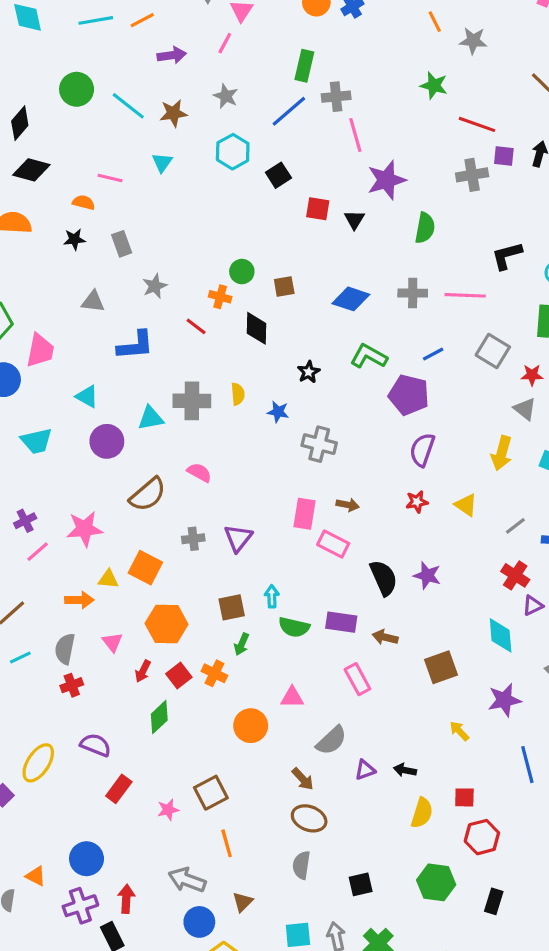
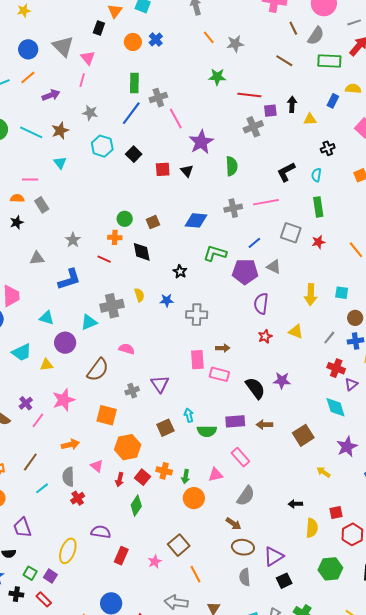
gray rectangle: (122, 244) -> (42, 205), moved
gray triangle: (525, 409) -> (274, 267), moved
yellow triangle: (108, 579) -> (46, 365), moved
green arrow: (242, 644) -> (186, 477), moved
pink rectangle: (357, 679) -> (240, 457), moved
purple triangle: (365, 770) -> (274, 556), moved, size x1.5

